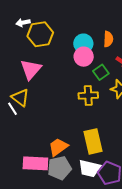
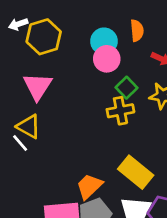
green square: (101, 72) -> (126, 88), moved
yellow rectangle: (93, 141) -> (136, 172), turned -30

